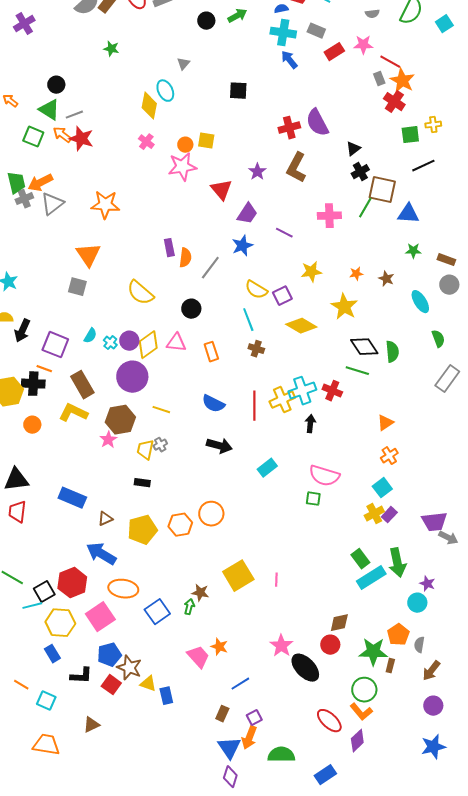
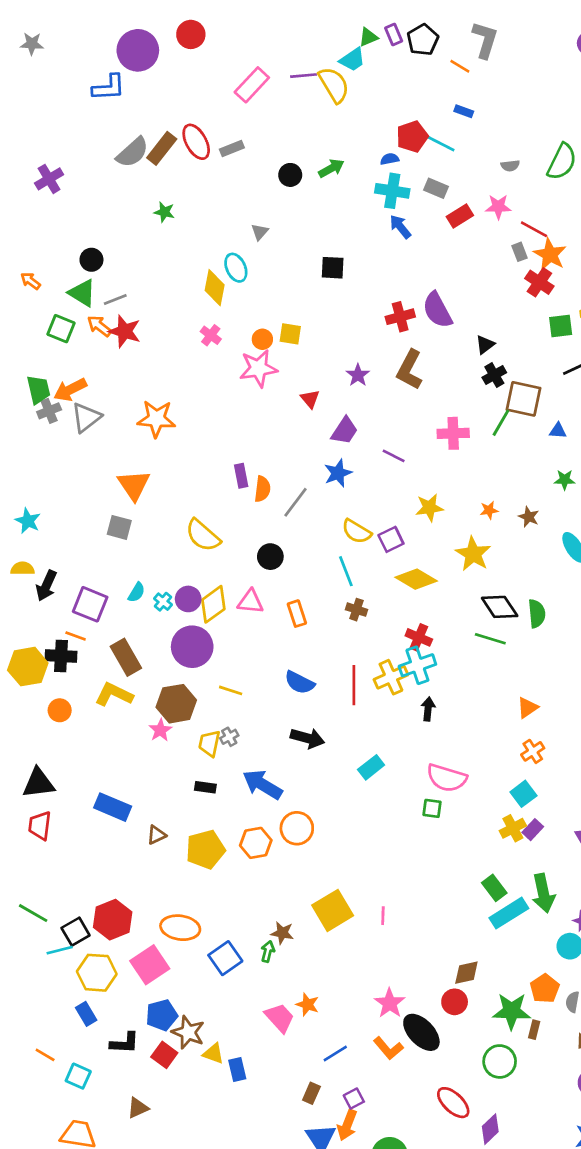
red triangle: (221, 190) -> (310, 399), size x0.7
blue triangle: (408, 214) -> (558, 431), size x0.6
red cross: (332, 391) -> (419, 637), moved
blue arrow: (101, 554) -> (262, 785), moved
orange L-shape: (361, 712) -> (388, 1048), moved

